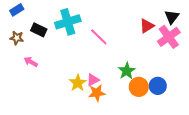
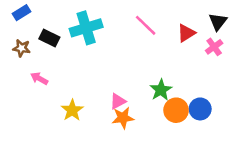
pink line: (99, 37) -> (146, 25), moved
pink cross: (169, 37) -> (214, 47), size x0.6
yellow star: (78, 83) -> (72, 110), moved

